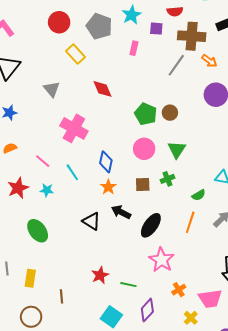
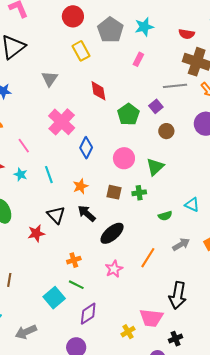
purple square: (156, 29) -> (156, 106), moved, turned 32
gray line: (176, 65) -> (175, 86), turned 35
brown circle: (170, 113) -> (166, 131), moved
green pentagon: (146, 114) -> (128, 114), moved
blue diamond: (106, 162) -> (86, 148), moved
cyan line: (72, 172) -> (49, 175), moved
orange line: (190, 222) -> (148, 258), moved
pink star: (161, 260) -> (114, 269), size x0.7
red star: (100, 275) -> (36, 233), moved
orange cross: (179, 290) -> (74, 260), moved
cyan square: (111, 317) -> (54, 298), moved

